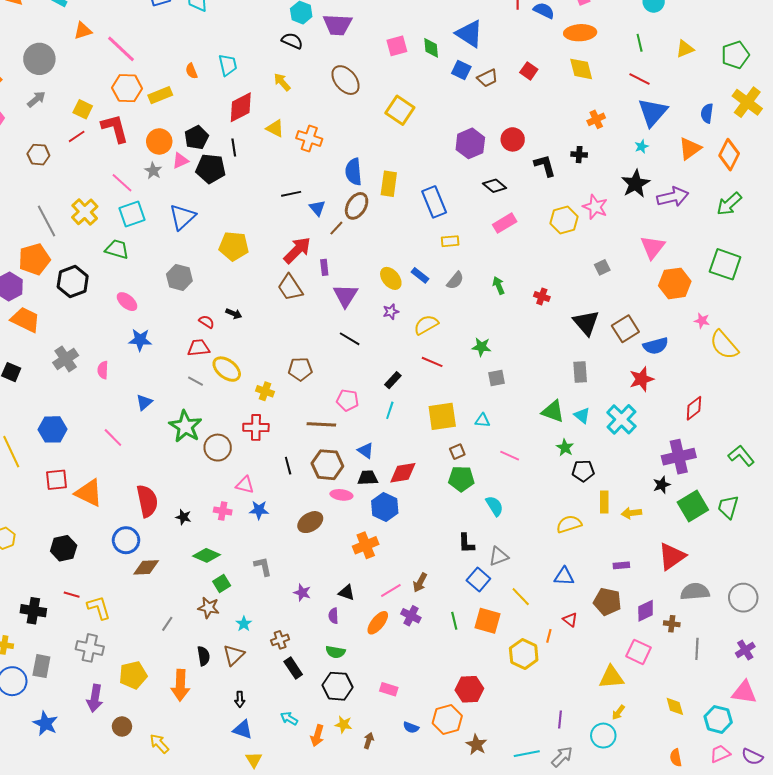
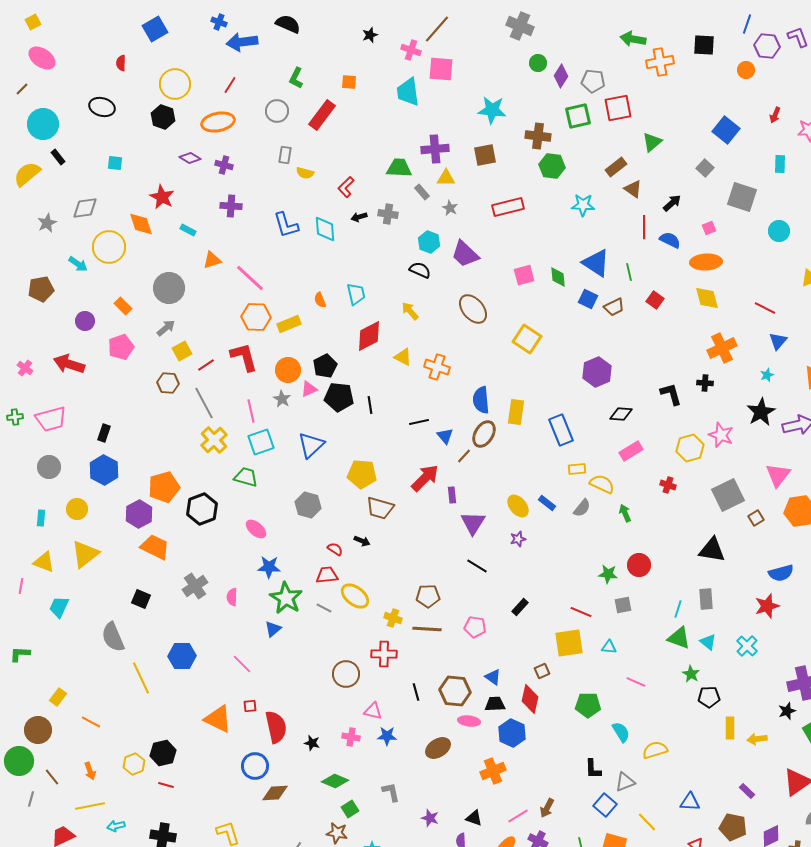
purple trapezoid: (337, 25) -> (465, 254), turned 40
green line: (640, 43) -> (629, 272), moved
yellow square: (83, 109) -> (182, 351), moved, turned 36
blue triangle: (653, 112) -> (778, 341), size x0.6
orange cross: (596, 119) -> (722, 348), size x1.6
red circle: (513, 139) -> (639, 565), moved
black line: (234, 148) -> (370, 405), moved
pink line: (122, 183) -> (251, 411), turned 35
black diamond: (495, 186) -> (621, 414), turned -35
gray line: (46, 221) -> (204, 403), moved
gray square: (602, 267) -> (728, 495), size x2.0
brown trapezoid: (290, 287) -> (380, 508), moved, turned -40
red cross: (542, 297) -> (668, 485), moved
black triangle: (586, 323) -> (712, 550), turned -40
yellow semicircle: (426, 325) -> (602, 484), moved, turned 55
brown square: (625, 329) -> (756, 518), moved, size x0.6
red line: (432, 362) -> (581, 612), moved
cyan line: (390, 410) -> (678, 609), moved
cyan cross: (621, 419) -> (747, 646), size x0.7
brown line: (321, 424) -> (427, 629), moved
green star: (185, 426) -> (286, 598), moved
brown square: (457, 452) -> (542, 671), moved
red diamond: (403, 473) -> (530, 699), turned -68
red square: (57, 480) -> (250, 706), moved, size x0.6
yellow semicircle: (569, 524) -> (655, 750), moved
black hexagon: (64, 548) -> (163, 753), moved
purple rectangle: (621, 565) -> (747, 791), turned 49
red line: (72, 595) -> (166, 785), moved

